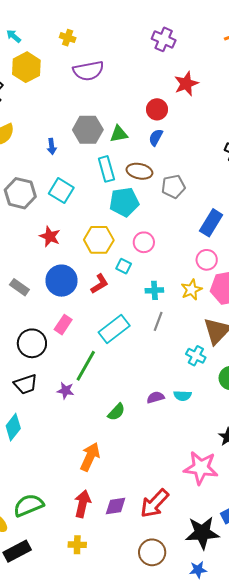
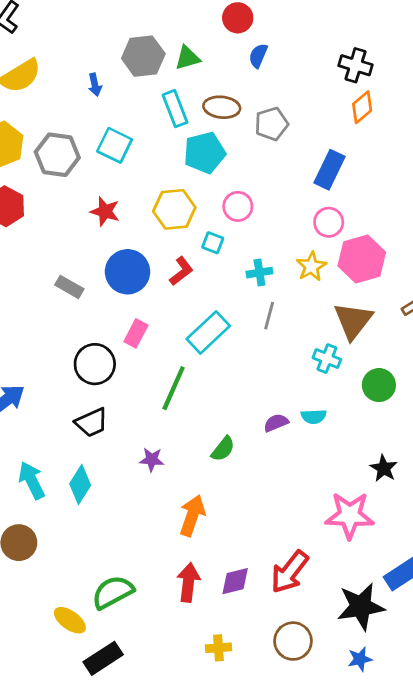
blue semicircle: (156, 137) -> (258, 56), moved
purple star: (66, 391) -> (152, 460), moved
yellow cross: (77, 545) -> (218, 648), moved

